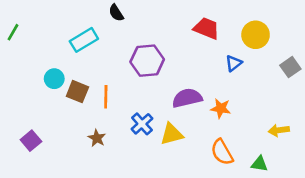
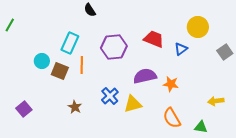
red trapezoid: (206, 28) -> (154, 39), moved
cyan rectangle: (84, 40) -> (70, 43), moved, turned -35
orange line: (106, 97) -> (82, 65), moved

